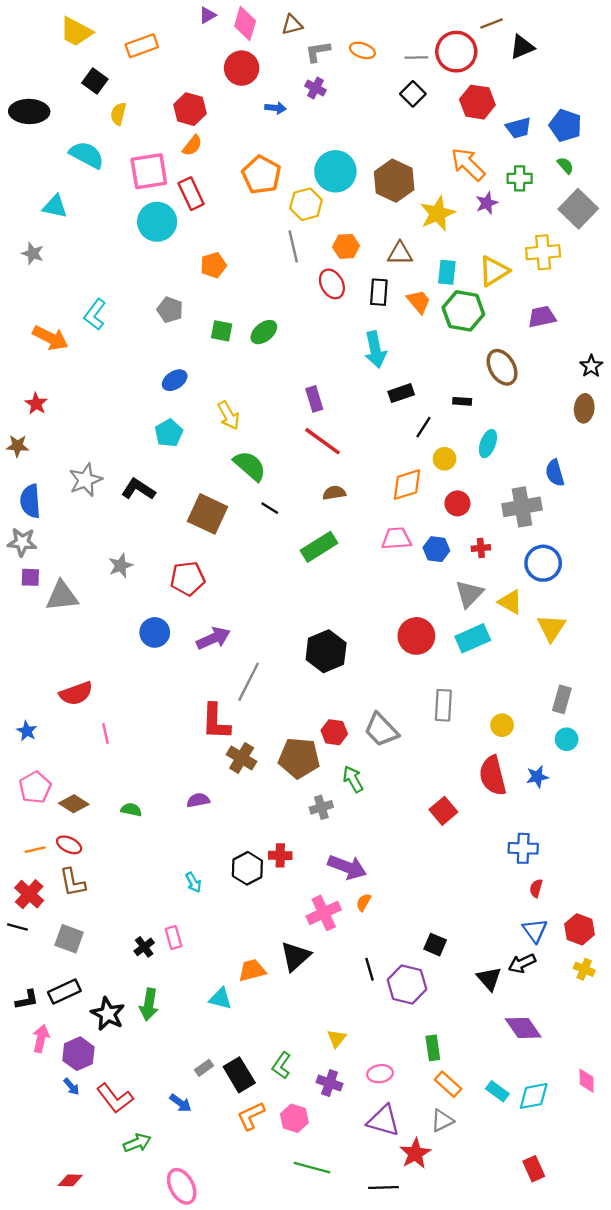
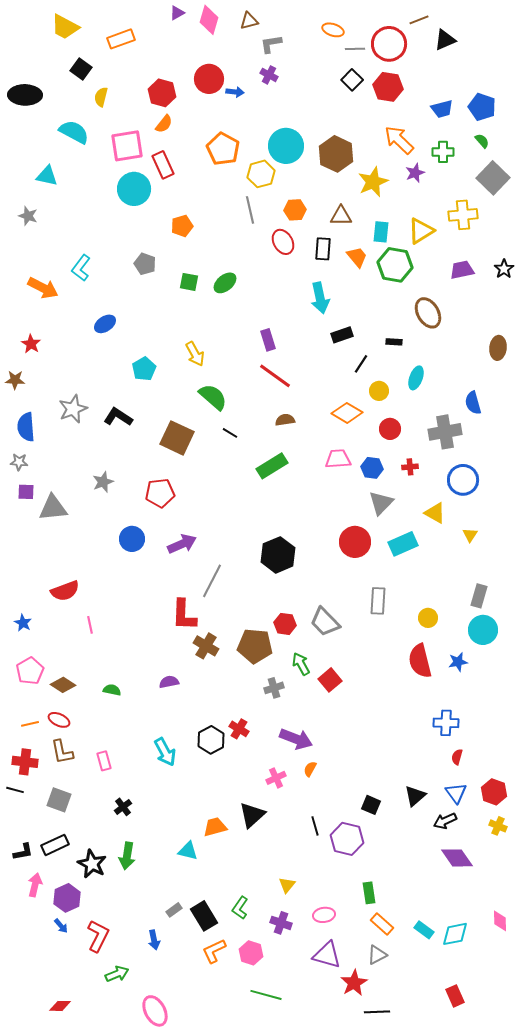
orange ellipse: (362, 50) -> (333, 30), moved
red circle: (242, 68) -> (209, 79), moved
red hexagon: (477, 102) -> (388, 87), moved
black star: (591, 366) -> (504, 269), moved
blue ellipse: (175, 380) -> (105, 324), moved
orange diamond: (407, 485) -> (347, 413), turned 48
gray star: (22, 542) -> (19, 462), size x0.7
gray triangle: (469, 594) -> (381, 503), moved
yellow triangle: (551, 628) -> (470, 535), size x0.6
cyan circle: (567, 739) -> (483, 630), size x1.5
red square: (443, 811) -> (330, 680), moved
red cross: (280, 855) -> (239, 729), turned 30
cyan arrow: (193, 882) -> (165, 752), size x1.6
red cross: (29, 894) -> (25, 762), turned -35
pink cross: (324, 913) -> (276, 778), size x0.7
pink rectangle: (173, 938) -> (104, 761), moved
black triangle: (489, 979) -> (415, 796), moved, turned 30
purple diamond: (523, 1028) -> (457, 858), moved
red L-shape: (115, 1098) -> (98, 936), turned -116
blue arrow: (181, 1103) -> (154, 940), turned 42
black line: (384, 1187) -> (377, 1012), moved

